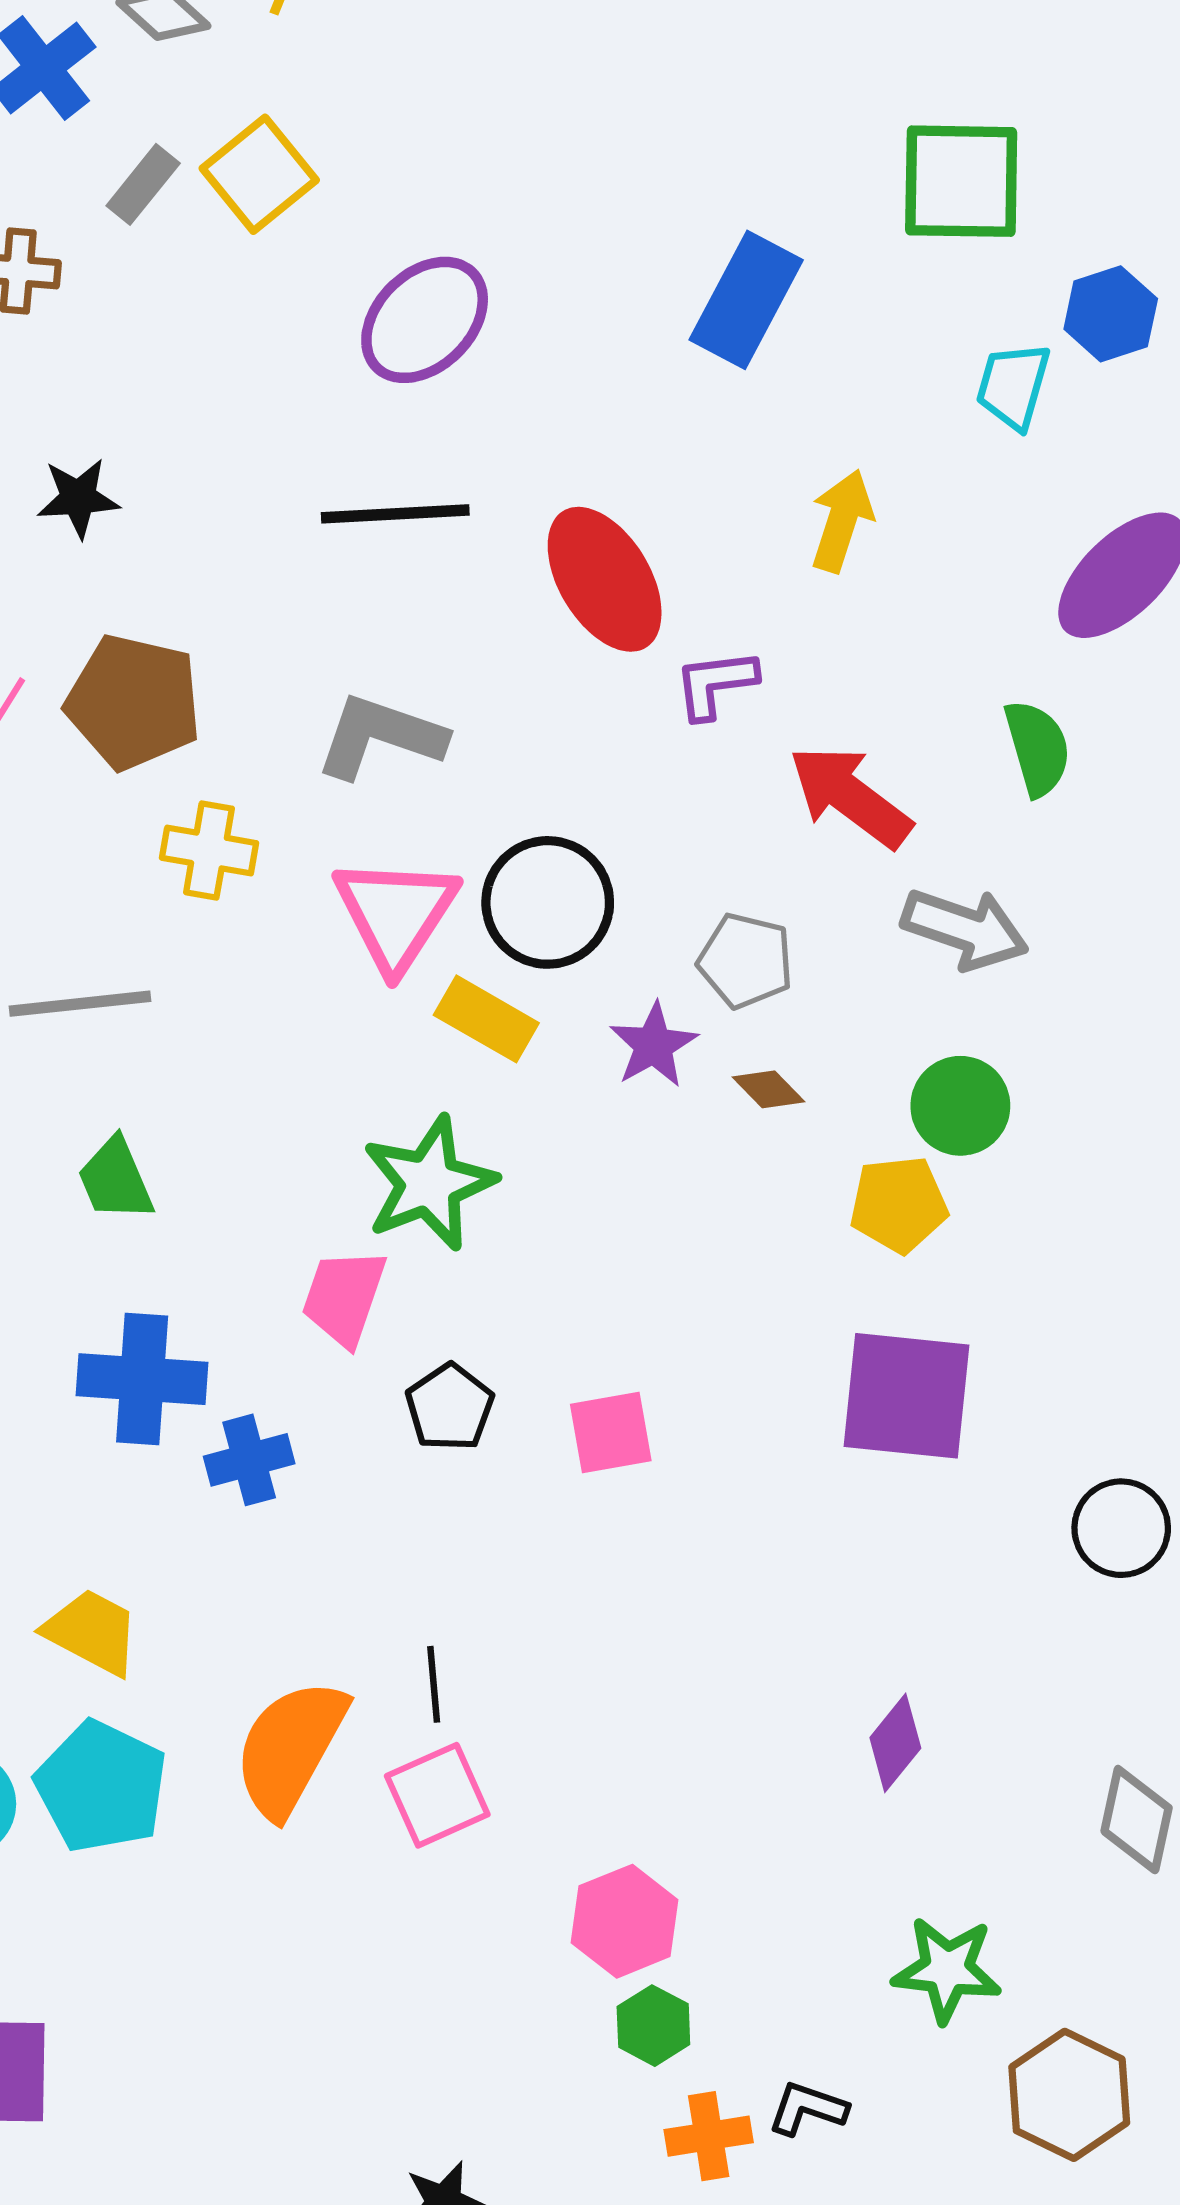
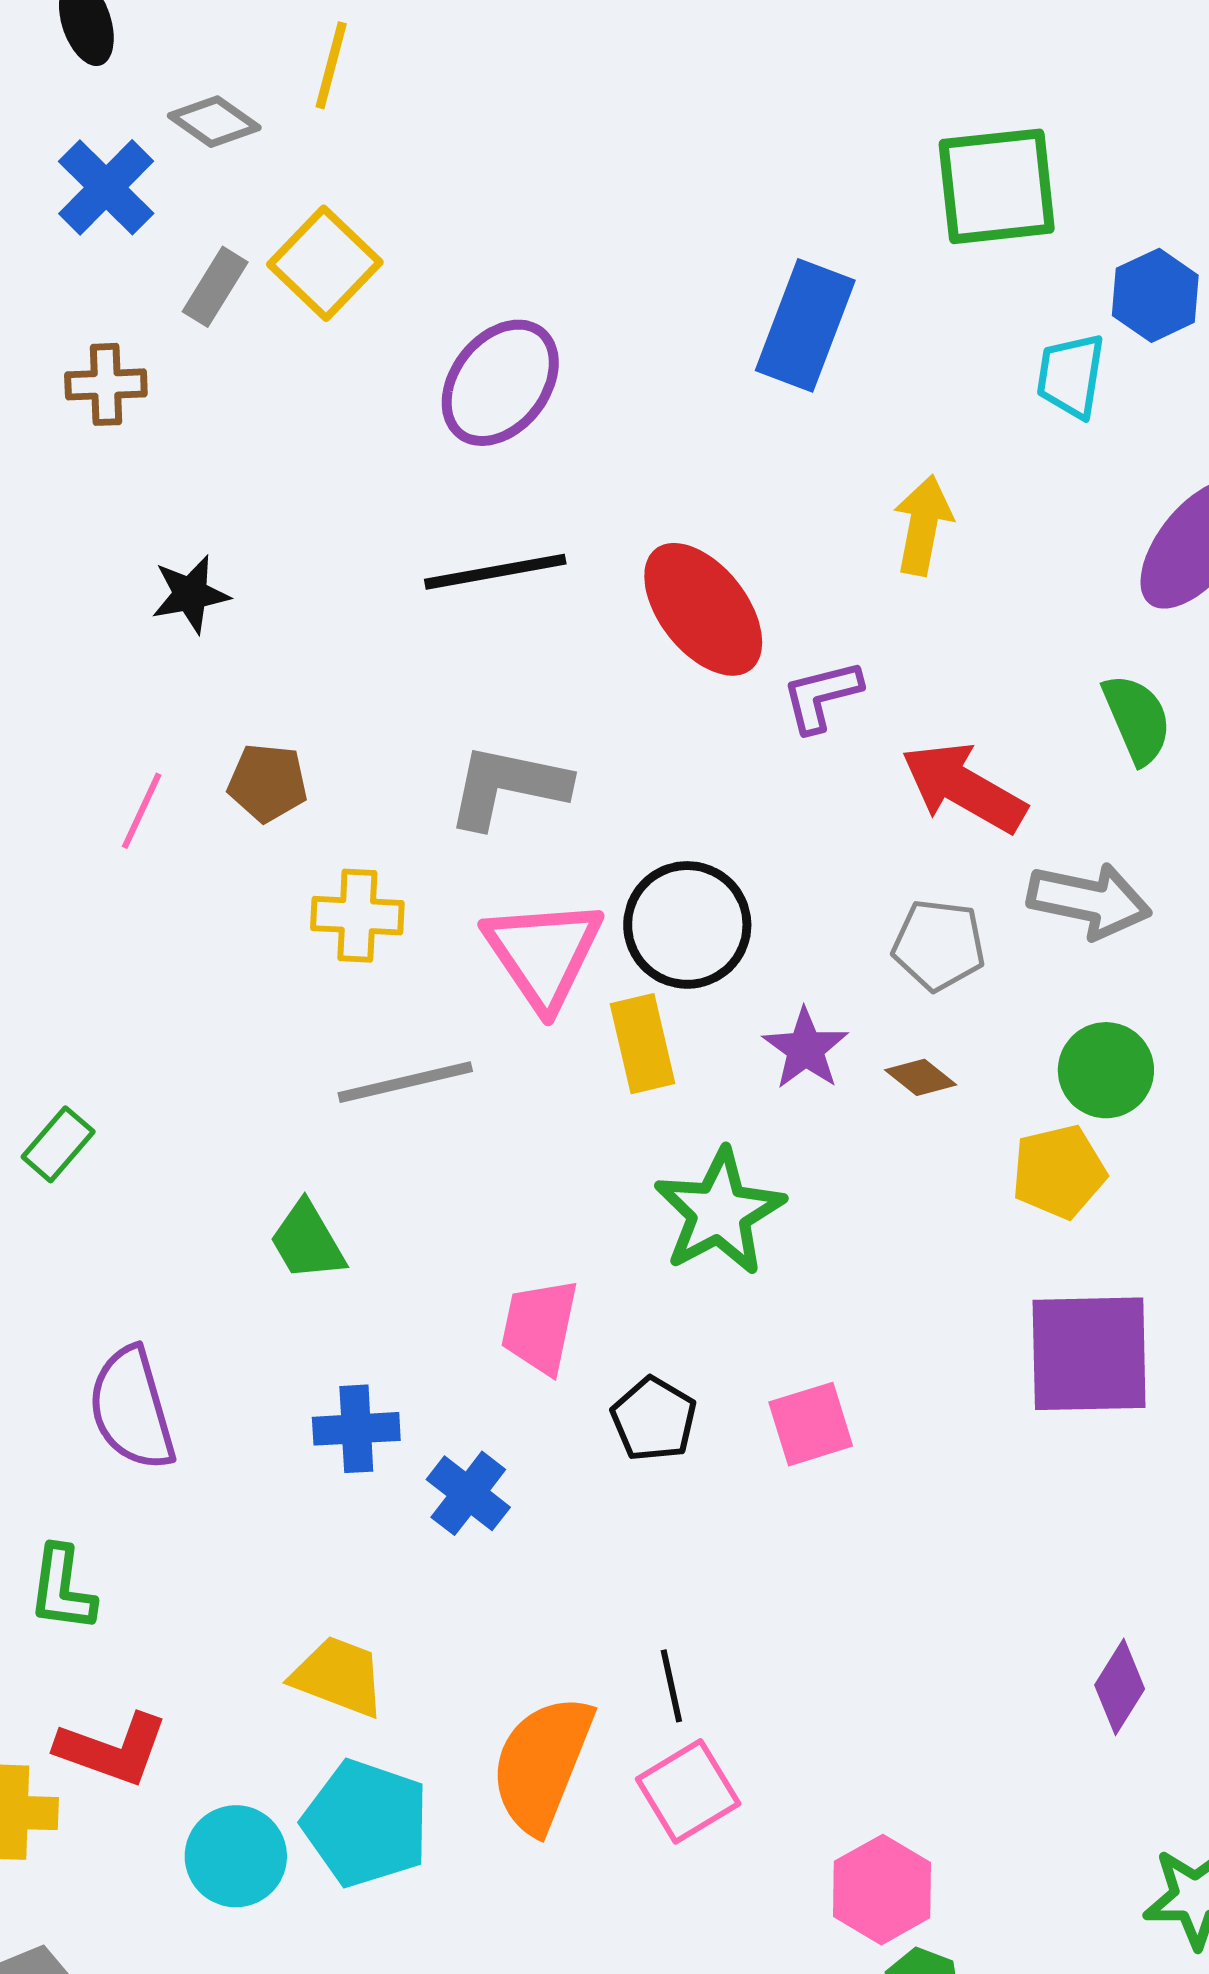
brown pentagon: (134, 702) -> (268, 783), size x0.6
gray pentagon: (746, 961) -> (939, 945), moved
gray line: (80, 1004) -> (405, 1082), moved
yellow rectangle: (486, 1019) -> (643, 1044), turned 54
green star: (429, 1183) -> (719, 1212), moved
blue cross: (142, 1379) -> (356, 1429), size x0.7
blue cross: (249, 1460) -> (468, 1493), turned -30

